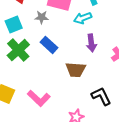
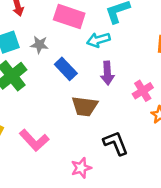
gray star: (42, 17) -> (39, 45), moved
blue rectangle: (49, 45) -> (66, 69), moved

